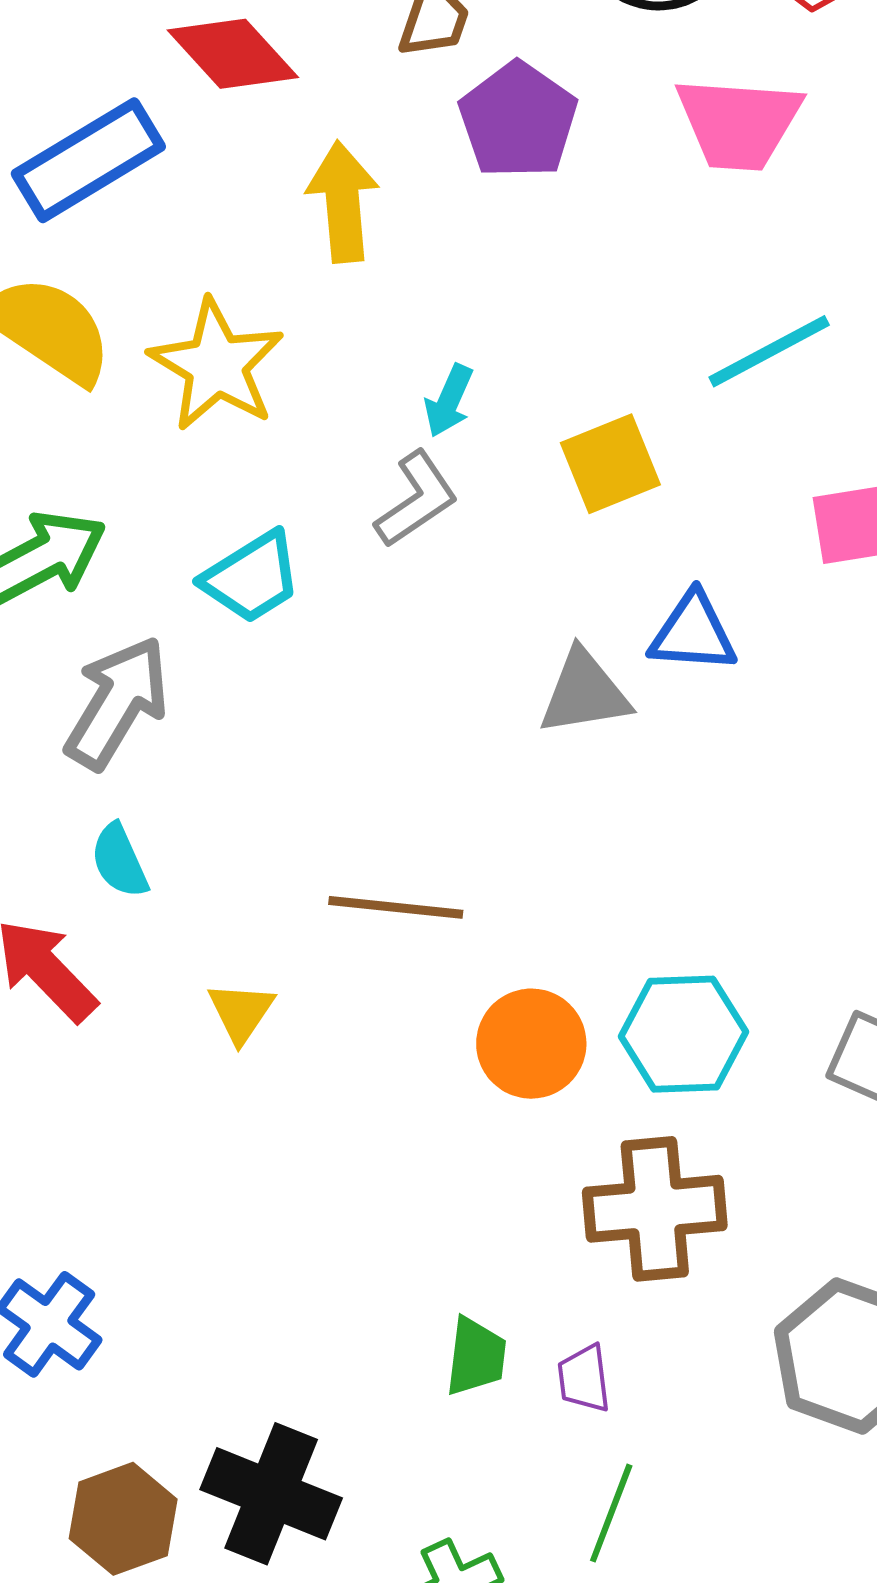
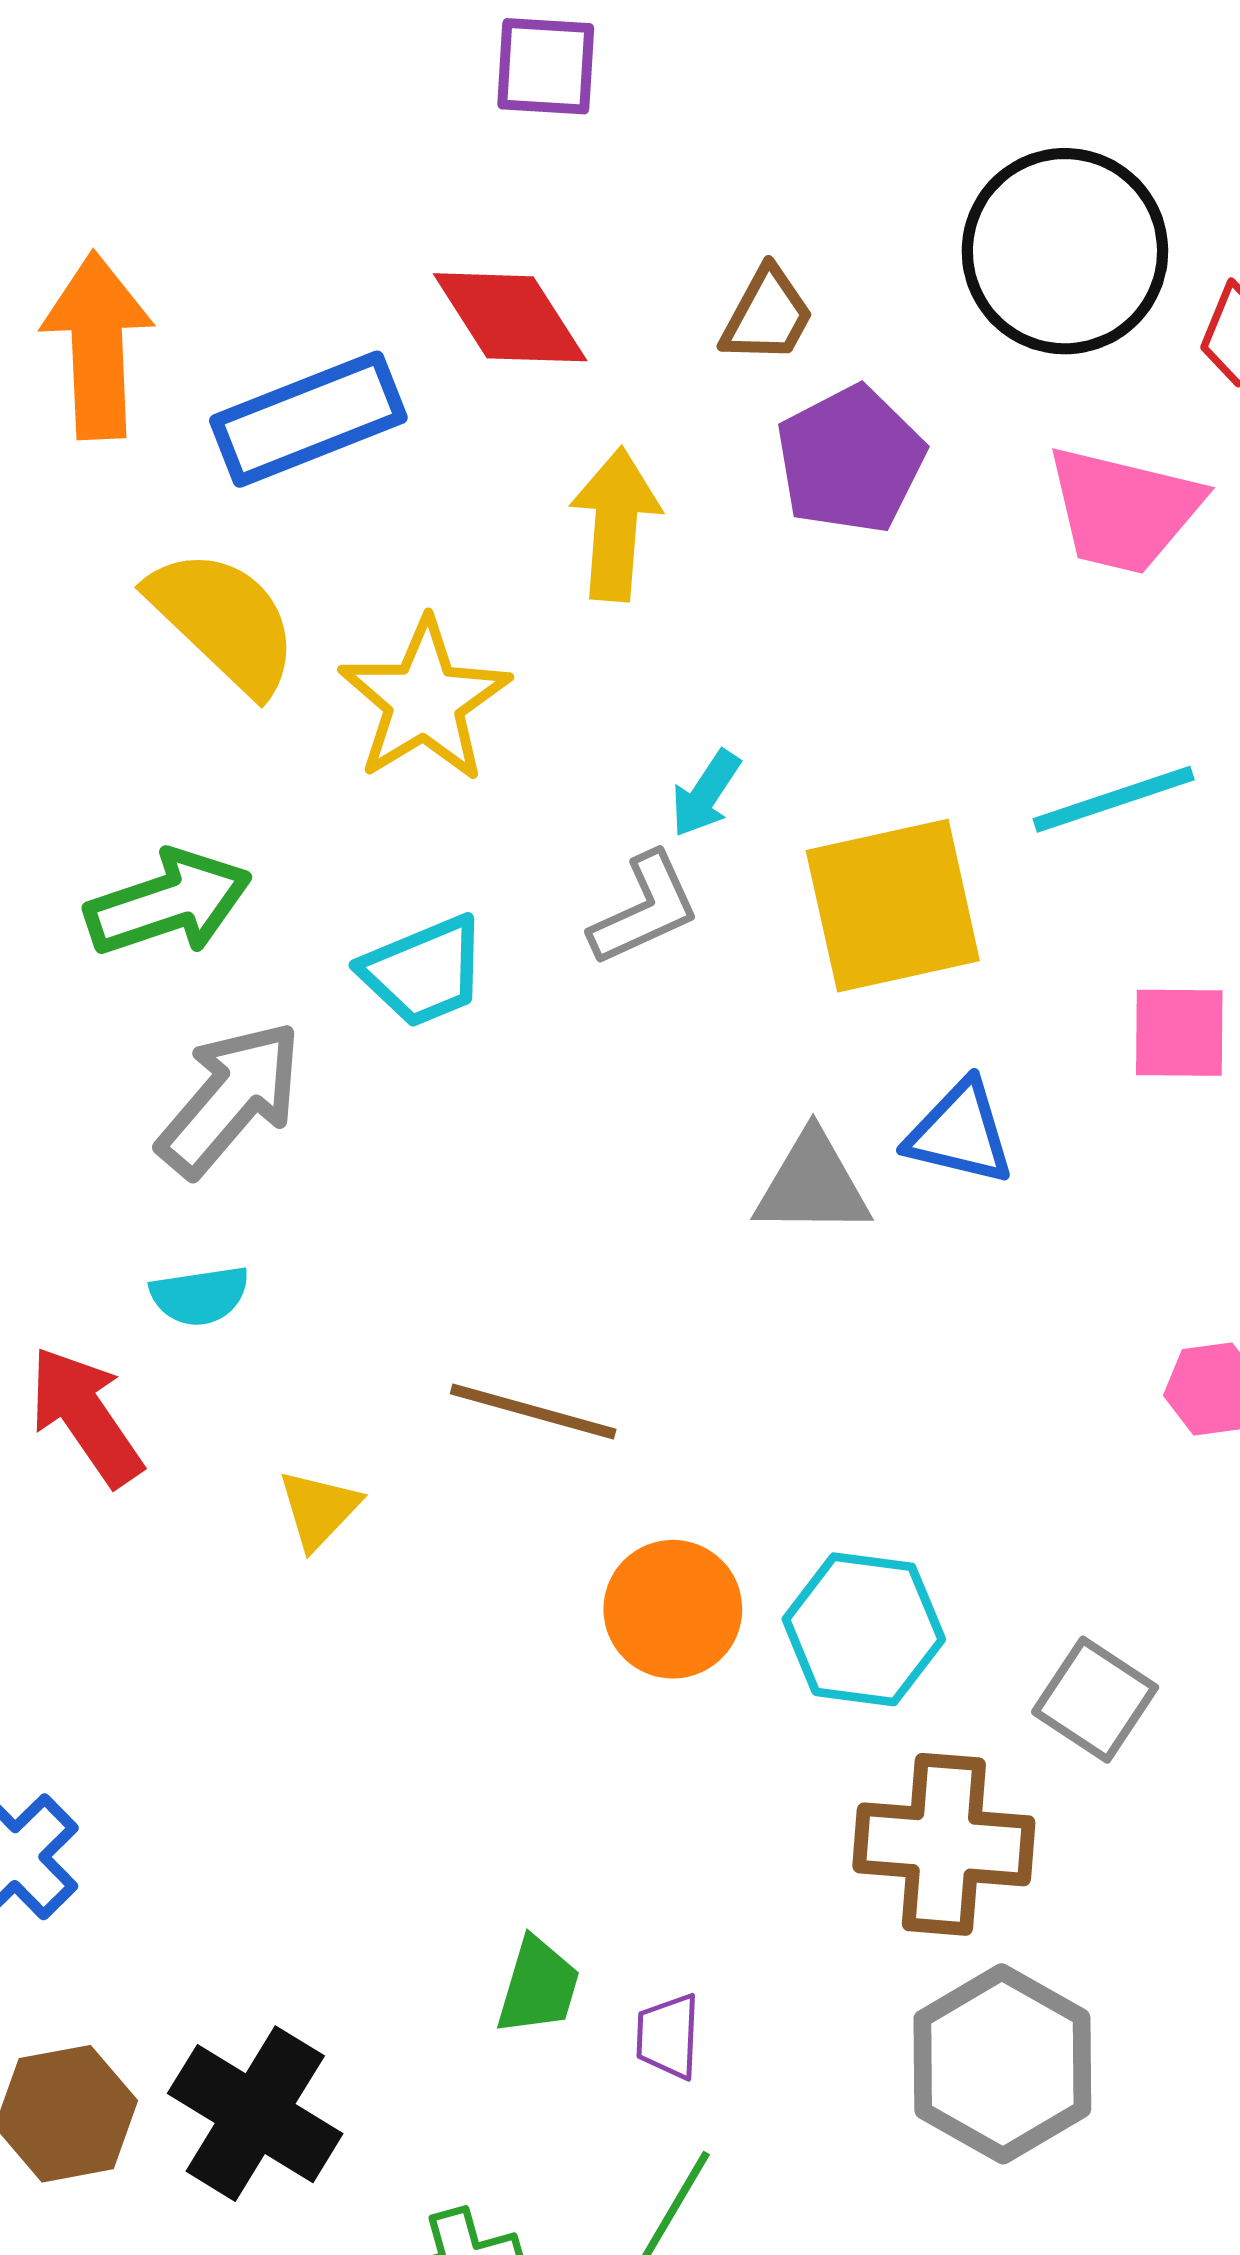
yellow square: (610, 464) -> (893, 906), size x1.5
cyan semicircle: (119, 861) -> (200, 1296), turned -84
brown cross: (655, 1209) -> (944, 1844), moved

